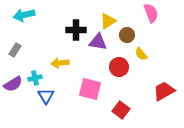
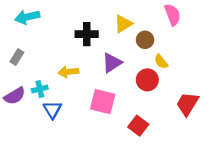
purple triangle: (98, 42) -> (112, 63), moved, turned -42
red circle: (119, 67) -> (147, 80), moved
red trapezoid: (164, 91) -> (187, 104), turned -30

